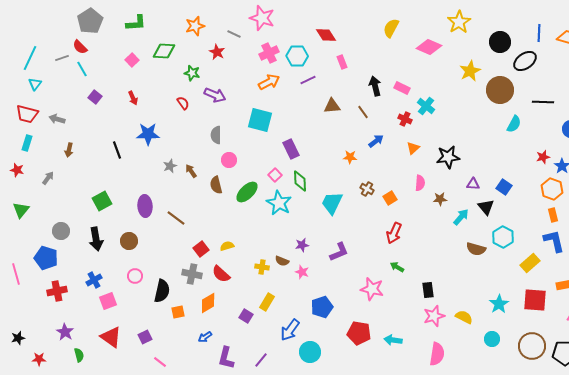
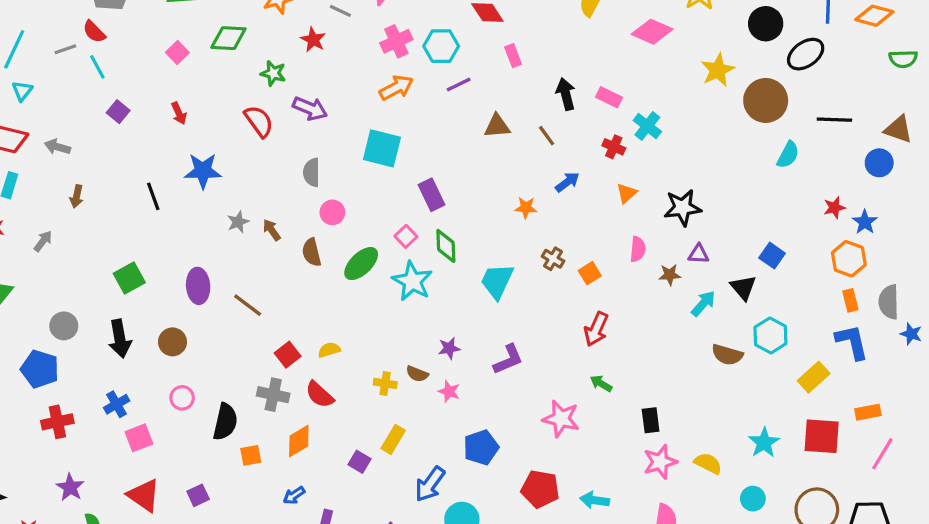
red semicircle: (183, 103) -> (259, 121), size x1.5
purple triangle: (473, 184) -> (699, 254), moved

